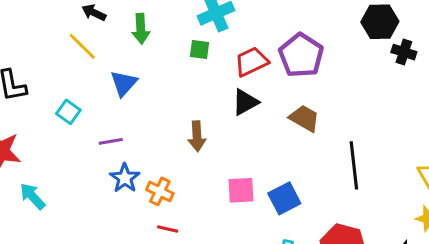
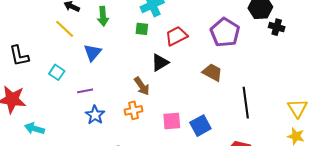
purple pentagon: (301, 55) -> (225, 32), moved
black triangle: (245, 102) -> (160, 63), moved
brown arrow: (197, 136) -> (142, 86), turned -30
orange cross: (160, 191) -> (134, 110), moved, turned -36
cyan arrow: (33, 196) -> (34, 129), turned -30

